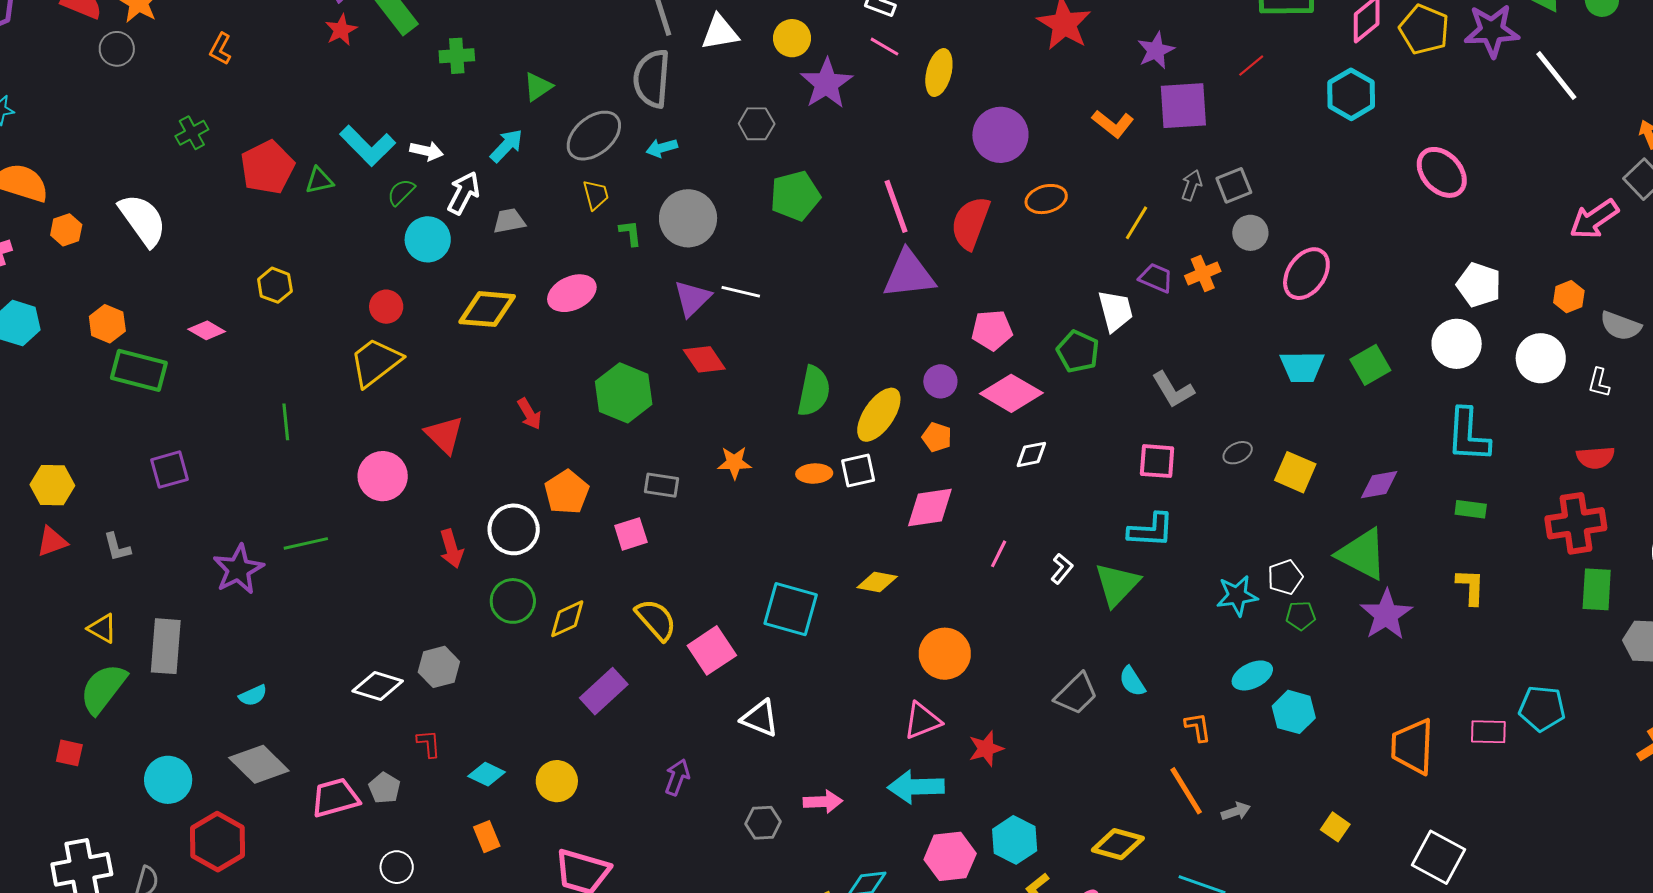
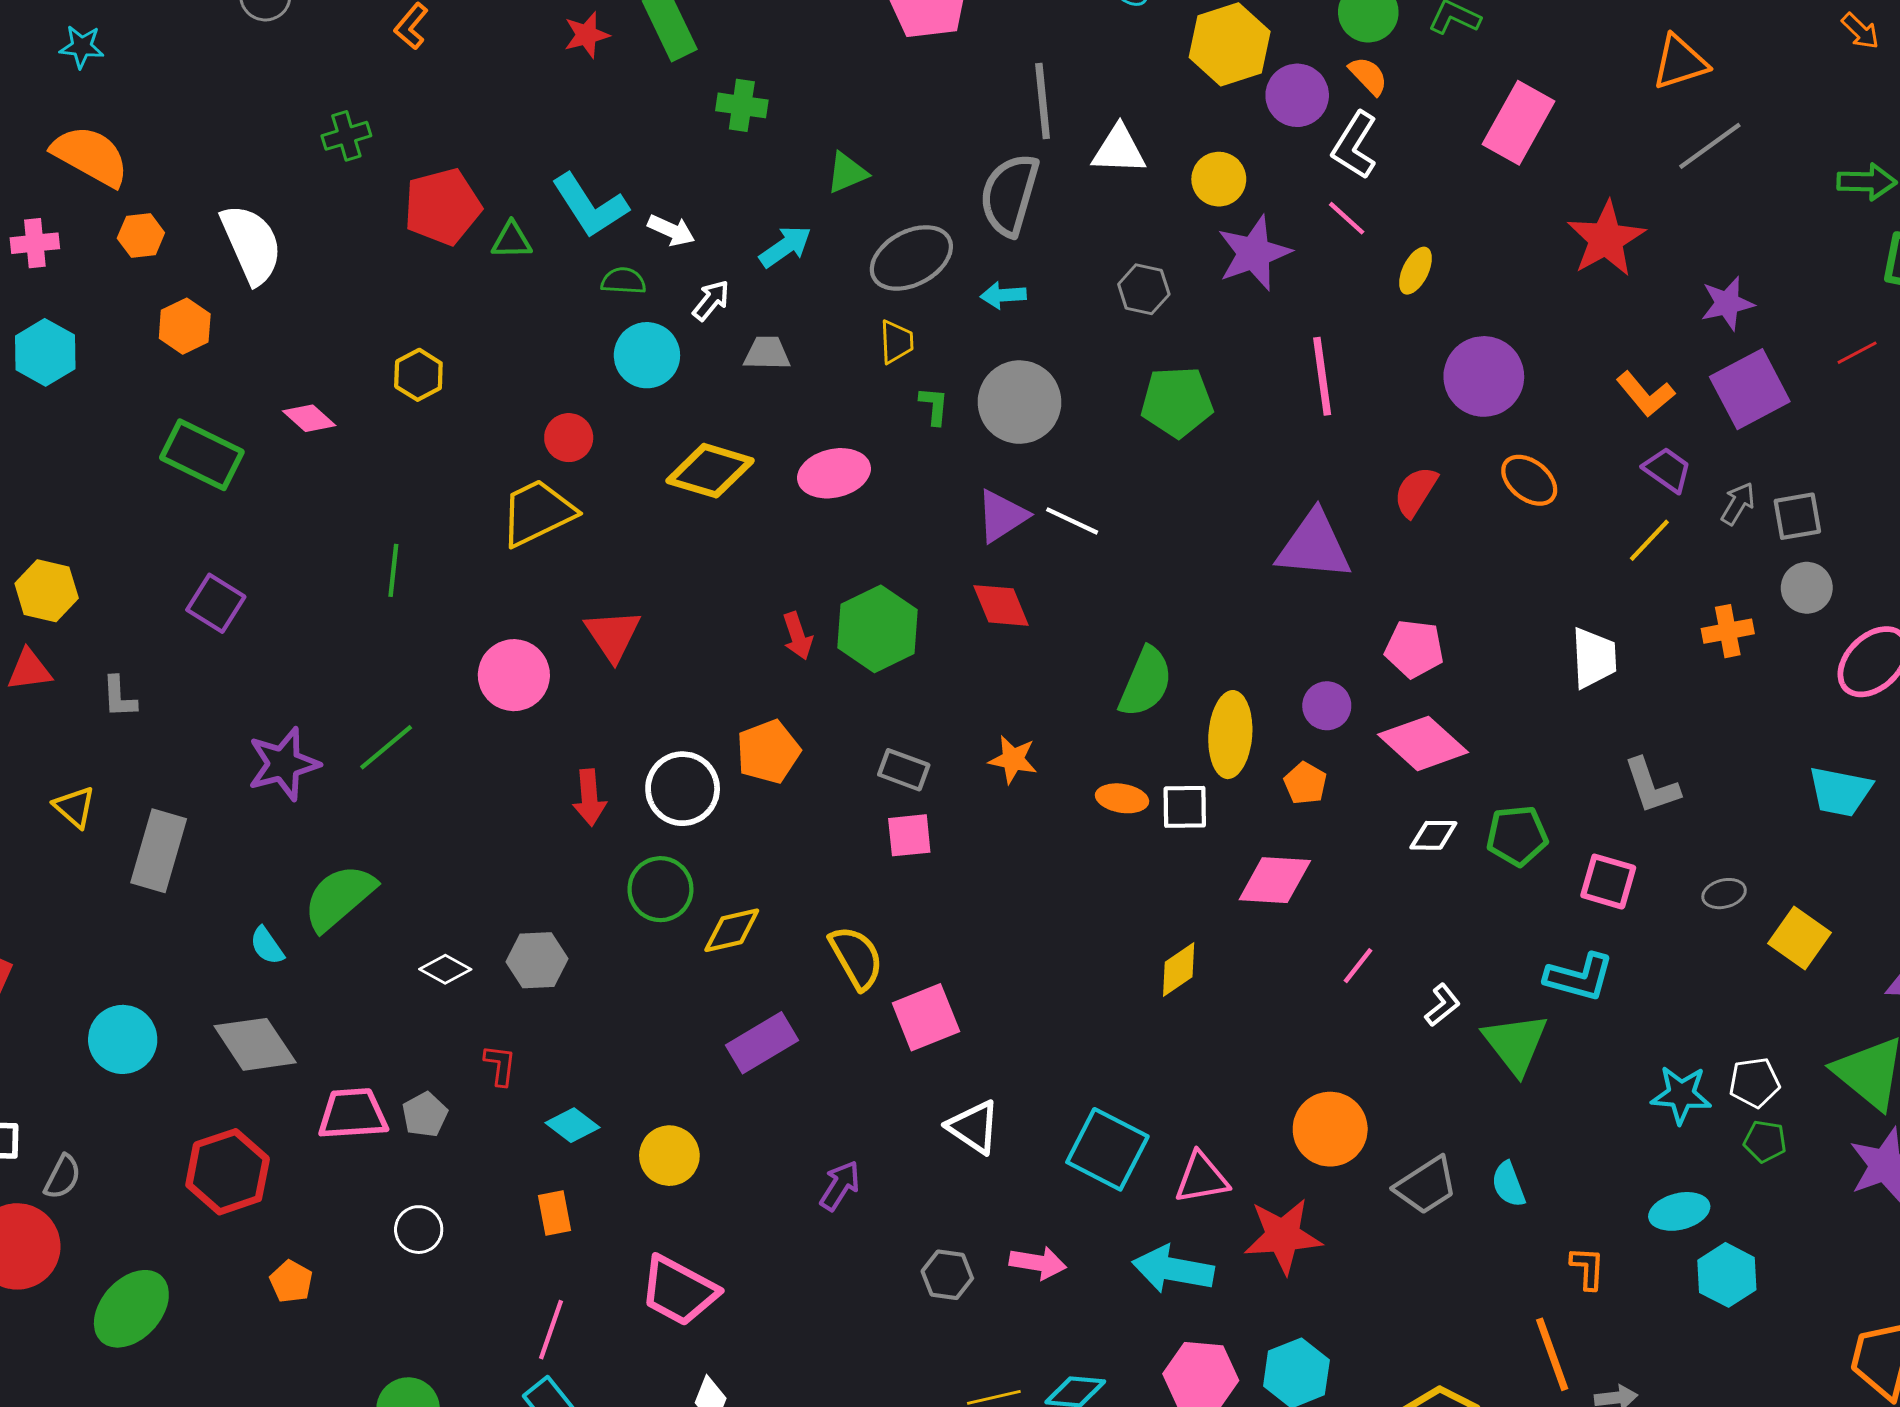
yellow ellipse: (939, 73) -> (1415, 271), size x0.7
purple square: (1183, 106) -> (1750, 389), turned -36
green semicircle: (401, 192) -> (623, 281), turned 36
white arrow: (464, 193) -> (711, 300), size x0.7
orange ellipse: (1046, 199) -> (1529, 480), turned 42
pink line: (896, 206) -> (1322, 376), moved
red semicircle: (970, 223) -> (1416, 492), size x0.7
purple trapezoid: (1156, 278) -> (1667, 470), moved
orange hexagon: (107, 324) -> (185, 326), moved
green pentagon: (1078, 351) -> (1517, 836), moved, turned 30
red arrow: (529, 414) -> (798, 636), moved
yellow ellipse: (879, 415) -> (1230, 735), turned -42
purple square: (169, 470) -> (216, 603), turned 36
pink square: (631, 534) -> (909, 835), moved
green line: (306, 543) -> (386, 747), turned -39
yellow diamond: (877, 582) -> (1179, 970), turned -57
green triangle: (1117, 584) -> (1516, 1043), turned -33
cyan square: (791, 609) -> (1107, 1149), moved
orange circle: (945, 654) -> (1330, 1129), moved
white diamond: (378, 686) -> (445, 969), size x0.7
green semicircle: (103, 689) -> (339, 897), moved
cyan semicircle: (253, 695) -> (267, 946), turned 68
red star: (986, 749) -> (1283, 1236), size x1.5
red hexagon: (218, 842) -> (228, 1172), moved

